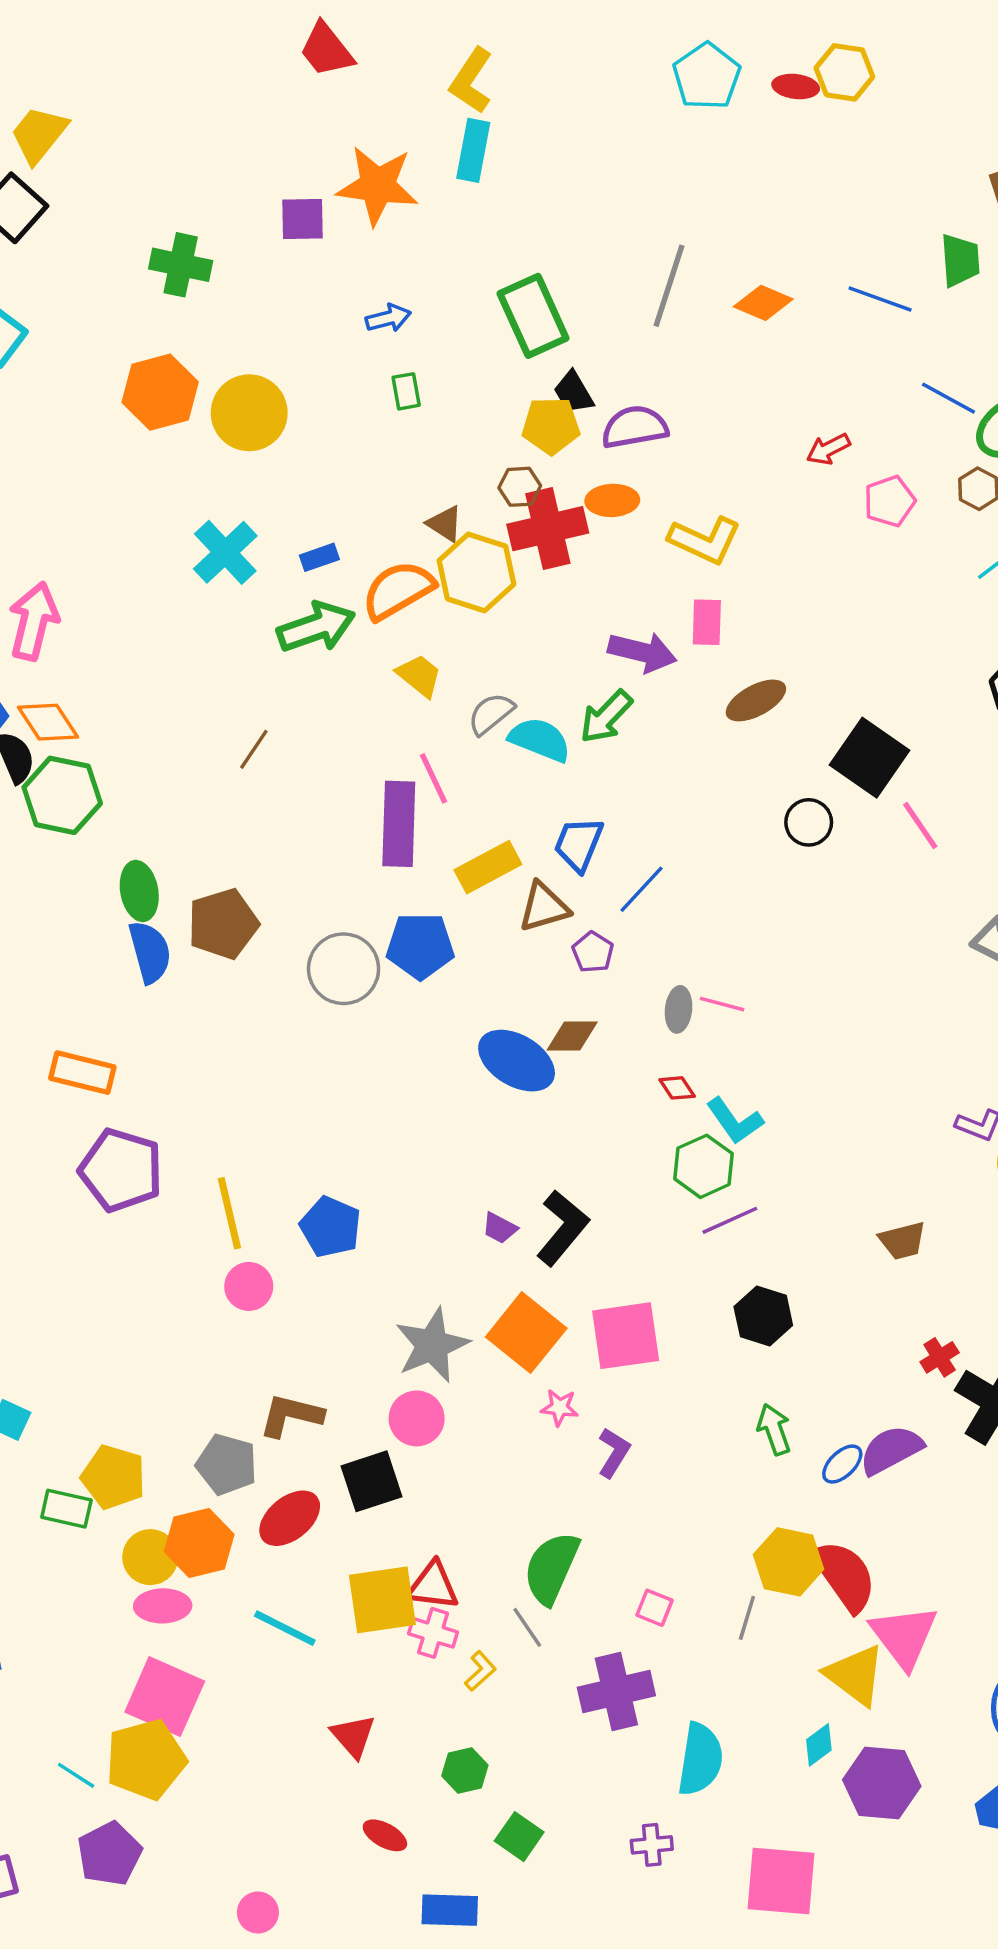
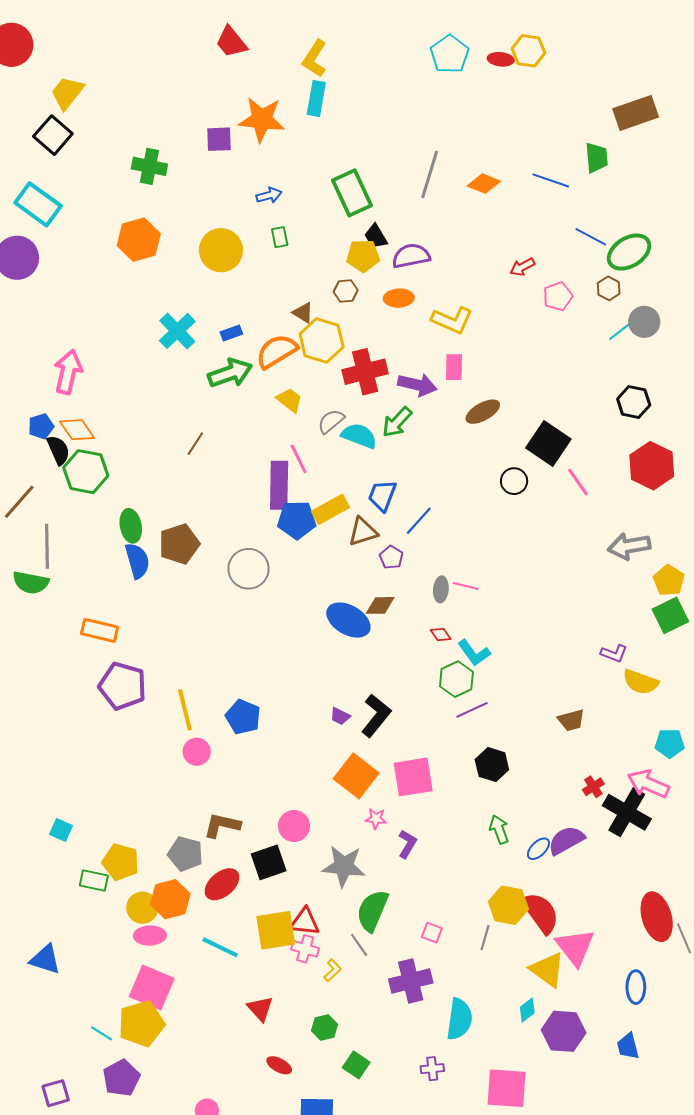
yellow circle: (249, 413) -> (221, 250), moved
red cross: (548, 529) -> (365, 372), moved
blue pentagon: (420, 946) -> (297, 520), moved
gray star: (432, 1345) -> (344, 866), moved, turned 30

